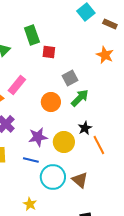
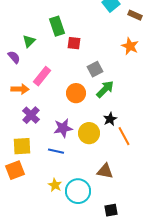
cyan circle: (53, 177) -> (78, 191), moved
brown triangle: (80, 180) -> (105, 171), turned -30
yellow star: (30, 204) -> (55, 185), moved

